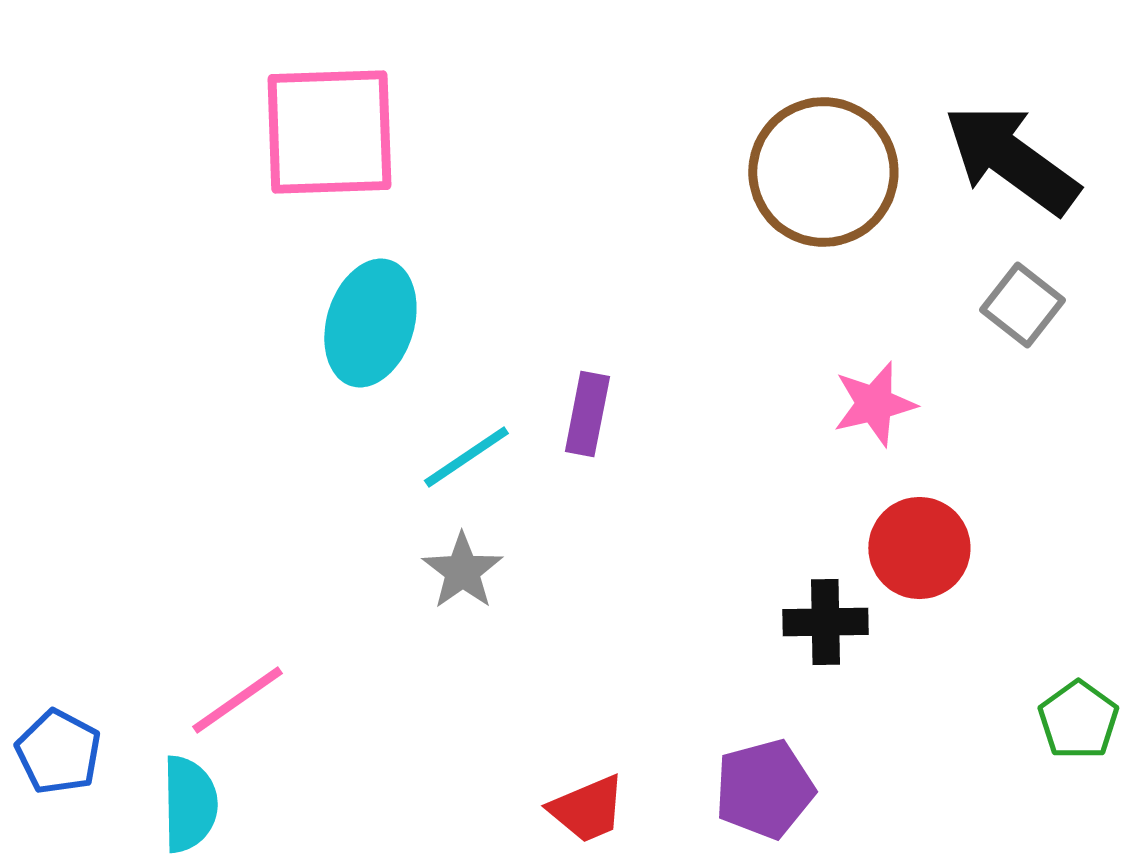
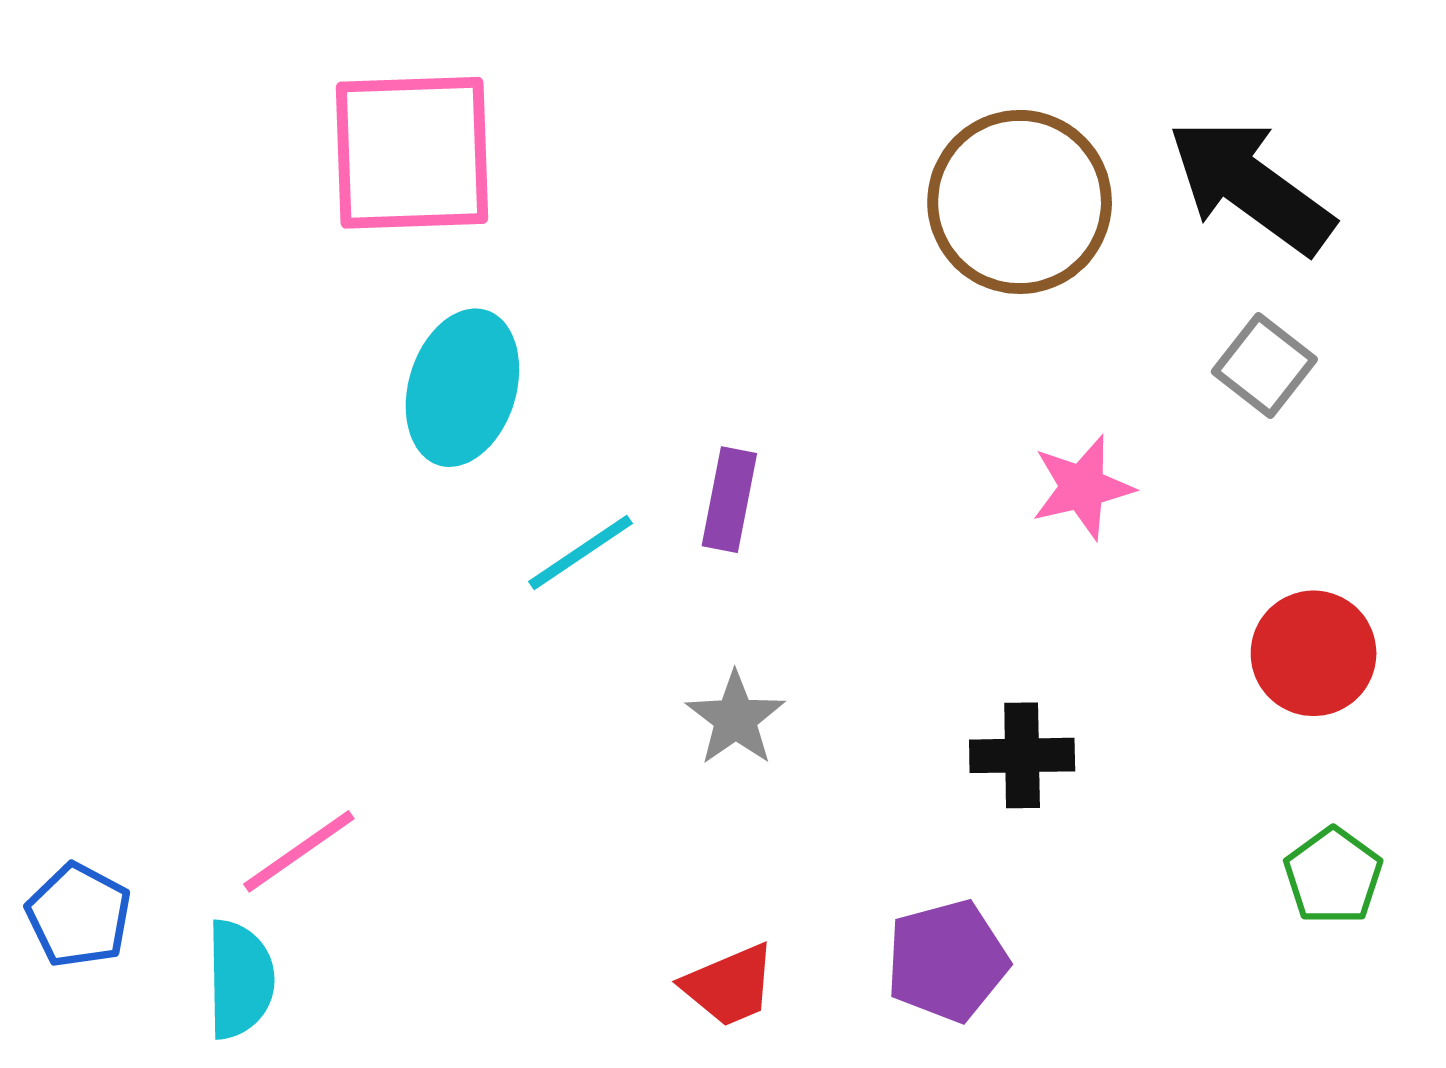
red circle: (919, 548) -> (1314, 653), moved
gray star: (462, 571) -> (735, 719), moved

